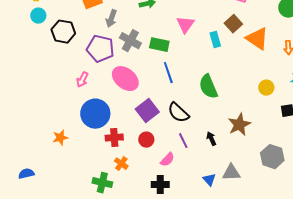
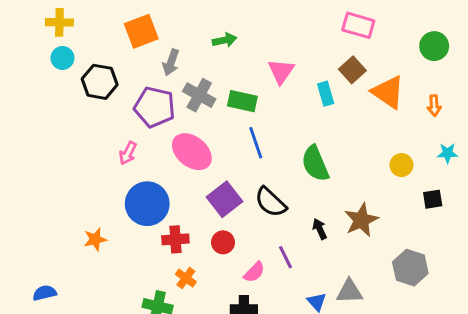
black arrow: (211, 139) -> (320, 229), moved
purple line: (183, 141) -> (285, 257), moved

